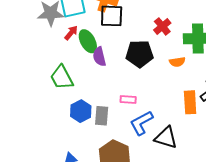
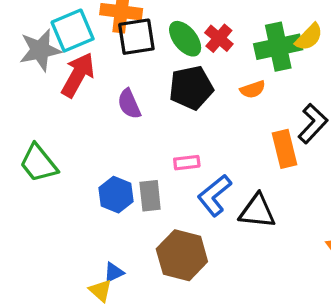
red arrow: (71, 33) -> (78, 75), size x1.8
green ellipse: (88, 41) -> (185, 39), moved
green trapezoid: (62, 77) -> (39, 163), moved

